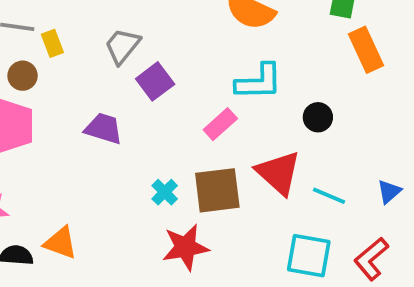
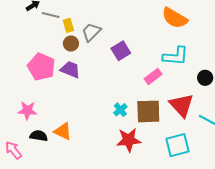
gray trapezoid: (122, 46) -> (91, 32), moved
brown circle: (23, 76) -> (71, 43), moved
purple trapezoid: (104, 128) -> (70, 69), moved
cyan square: (309, 256) -> (178, 145), moved, turned -30

